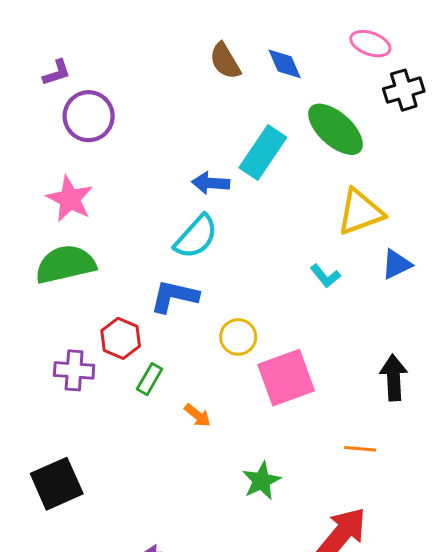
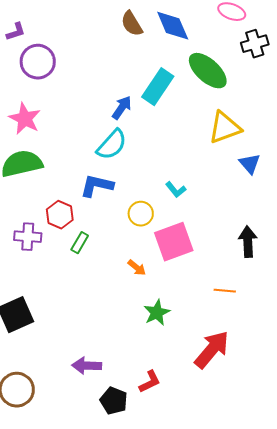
blue diamond: (285, 64) -> (173, 26), size x1.4
blue arrow: (211, 183) -> (122, 108), turned 120
blue triangle: (397, 264) -> (250, 164), turned -45
cyan L-shape: (325, 276) -> (176, 190), moved
orange arrow: (198, 415) -> (137, 268), moved

